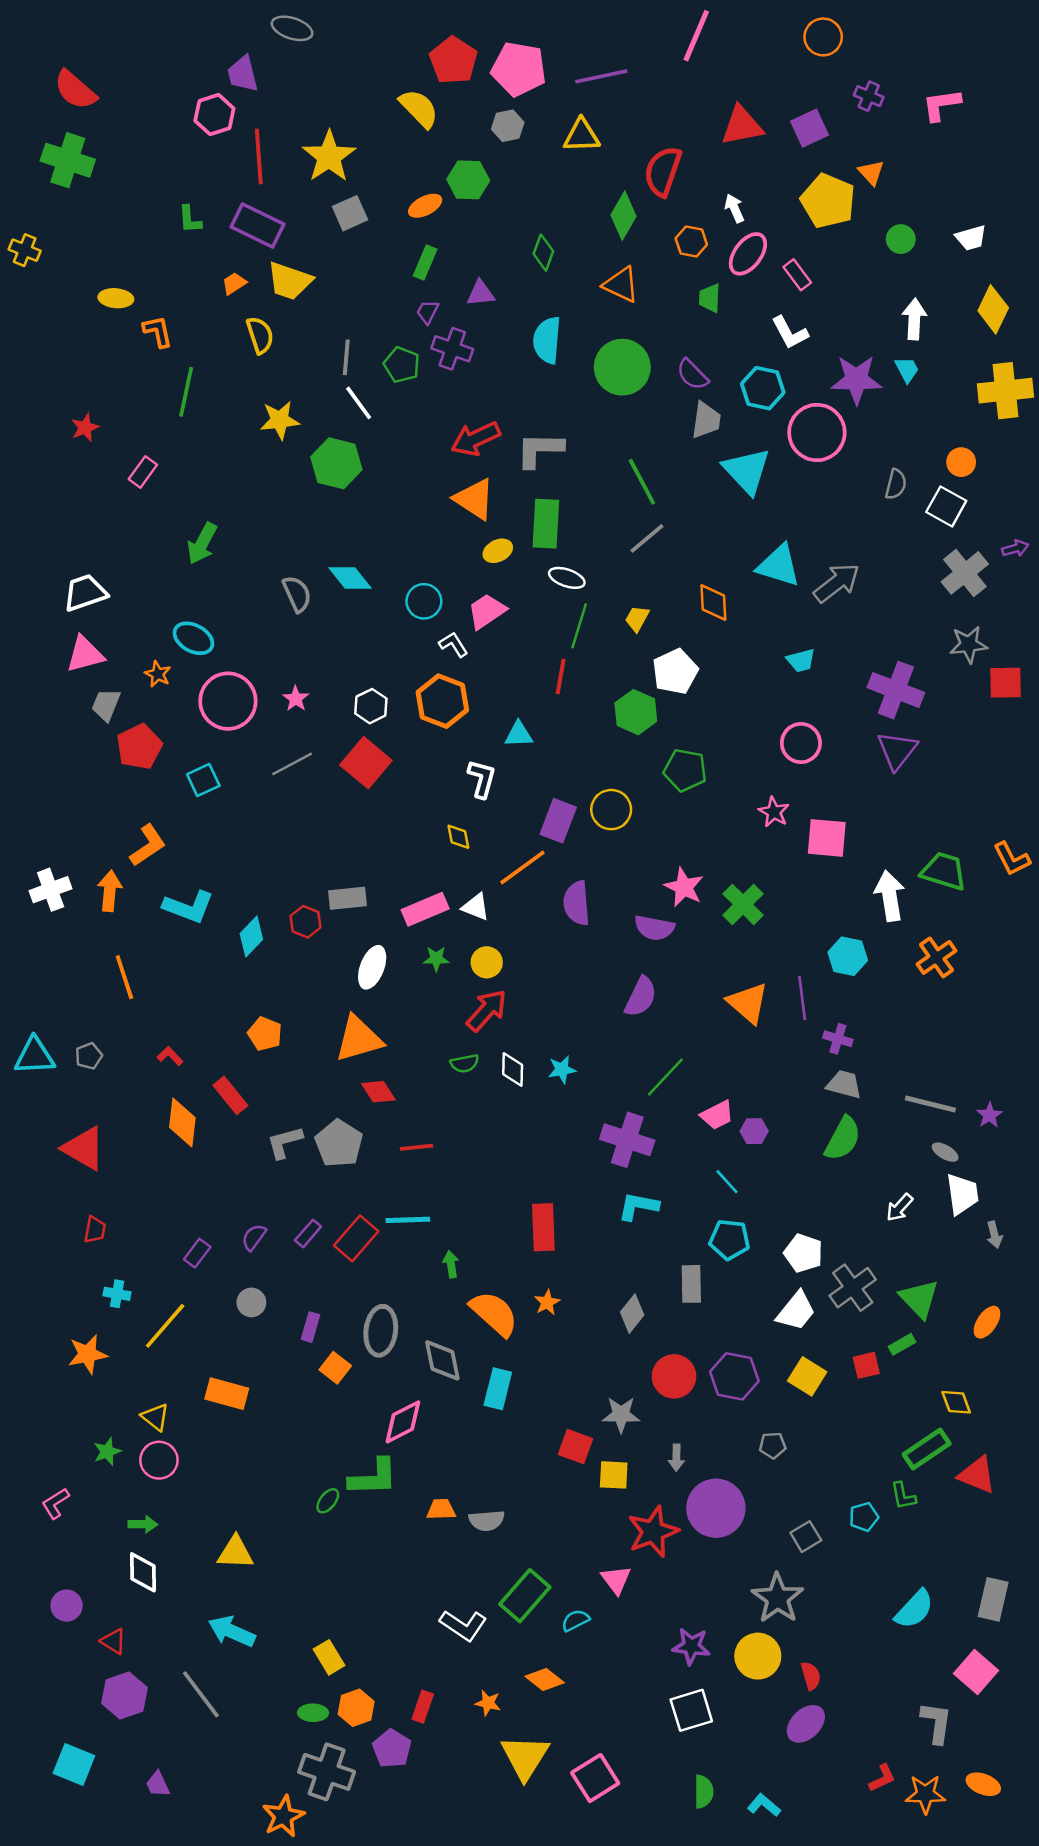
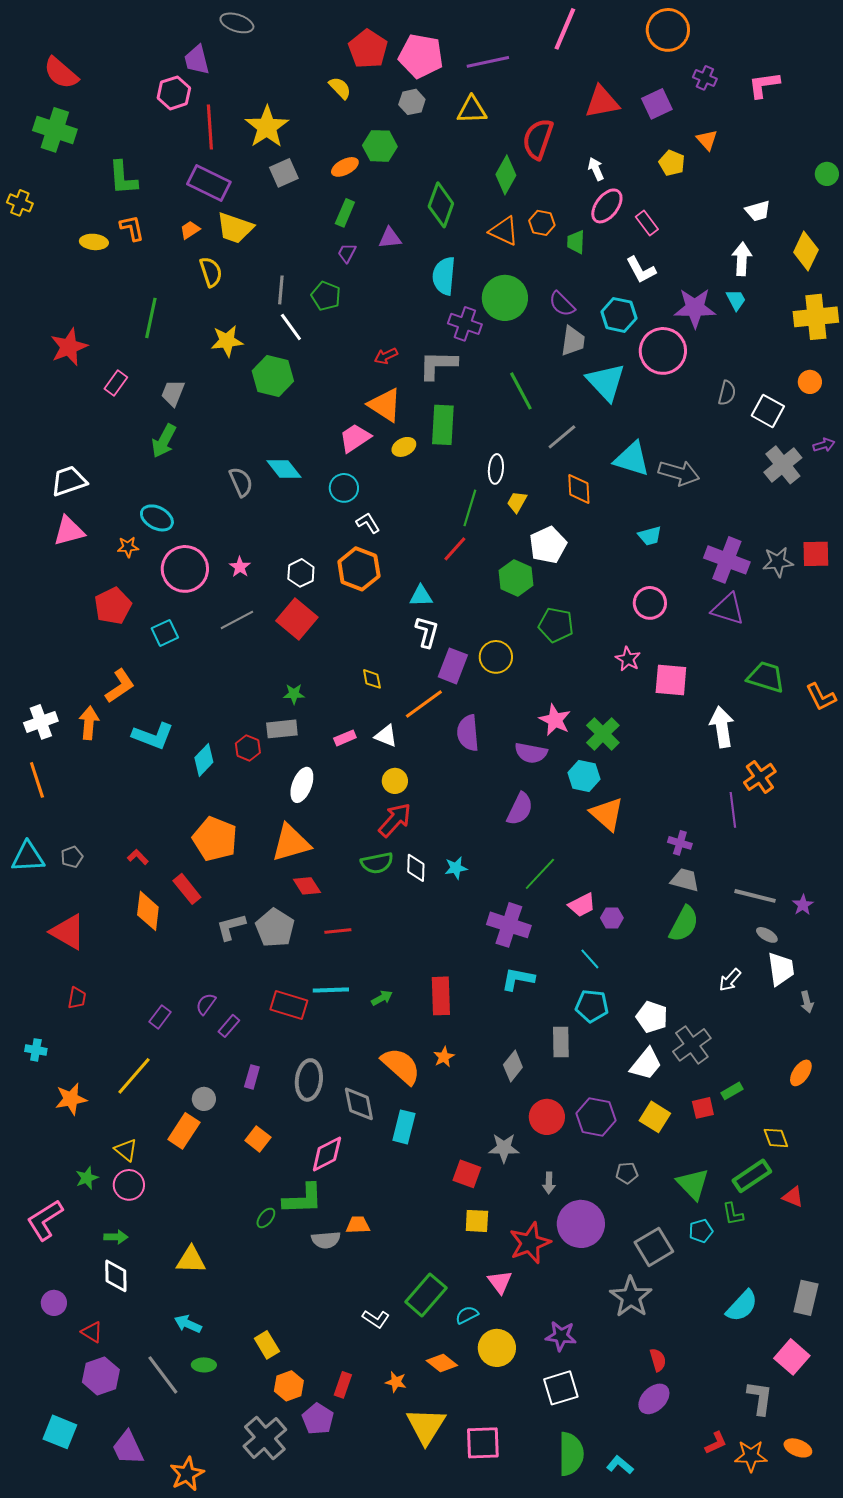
orange circle: (823, 37) -> (668, 30), size x1.4
yellow semicircle: (419, 108) -> (340, 88), size x0.7
yellow pentagon: (828, 201) -> (672, 163), size x0.6
green L-shape: (190, 219) -> (123, 178), moved, size x1.5
white trapezoid: (971, 238) -> (758, 211), moved
green circle: (901, 239) -> (827, 174), moved
orange hexagon: (691, 242) -> (542, 223), moved
green diamond: (543, 253) -> (441, 205), size x1.5
orange L-shape: (158, 331) -> (132, 228), moved
purple cross: (452, 349) -> (465, 324), moved
red star: (85, 428) -> (69, 347), size x1.6
red arrow: (476, 439) -> (386, 356), size x0.6
orange circle: (961, 462) -> (810, 382), moved
gray line: (647, 538) -> (562, 437), moved
white ellipse: (567, 578) -> (496, 469), moved, turned 76
gray arrow: (837, 583) -> (679, 473), turned 54
pink trapezoid: (487, 611) -> (355, 438), moved
gray star: (969, 644) -> (778, 562), moved
orange star: (158, 674) -> (128, 547), turned -30
red line: (561, 676) -> (455, 549), turned 32
gray trapezoid: (106, 705) -> (173, 393), moved
purple triangle: (897, 750) -> (728, 609), turned -51
white L-shape: (482, 779) -> (427, 632), moved
green trapezoid: (944, 871) -> (766, 677), moved
pink rectangle: (425, 909) -> (345, 738), size x0.6
cyan hexagon: (848, 956) -> (584, 776), moved
green star: (436, 959) -> (294, 694), moved
orange line: (124, 977) -> (37, 780), moved
purple line: (802, 998) -> (733, 810), moved
orange pentagon: (265, 1034) -> (215, 839), size x1.6
green semicircle: (465, 1063) -> (377, 863), size x1.4
purple rectangle: (308, 1233) -> (229, 1026), moved
red rectangle: (356, 1238) -> (289, 1005), turned 66
green arrow: (451, 1264) -> (382, 998), moved, turned 70
cyan cross: (117, 1294) -> (36, 1050), moved
green triangle: (919, 1299) -> (693, 1184), moved
gray circle: (251, 1302) -> (204, 1099), moved
orange square: (335, 1368) -> (258, 1139), moved
orange rectangle: (227, 1394) -> (184, 1131), turned -72
yellow square: (614, 1475) -> (477, 1221), moved
red triangle: (977, 1475) -> (793, 1197), size x0.7
pink L-shape: (55, 1503) -> (45, 1220), size x1.6
gray semicircle: (487, 1521) -> (326, 1240), moved
gray square: (806, 1537) -> (654, 1247), size x1.5
white L-shape: (463, 1625) -> (376, 1319), size x0.7
cyan arrow: (232, 1631) -> (188, 1324), size x0.7
yellow circle: (758, 1656) -> (497, 1348), moved
green ellipse: (313, 1713) -> (204, 1365), moved
gray cross: (327, 1772) -> (265, 1438), turned 30
pink square: (595, 1778) -> (483, 1443), turned 30
purple trapezoid: (158, 1784) -> (128, 1448), size x1.6
green semicircle: (704, 1792) -> (571, 1454), size x1.6
orange star: (283, 1816) -> (187, 1474), moved

